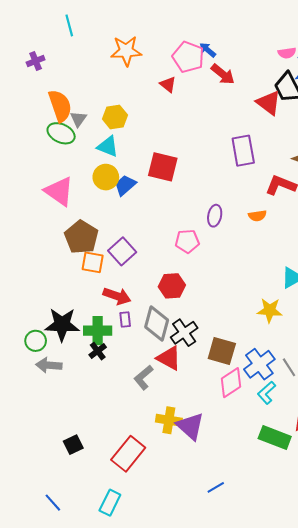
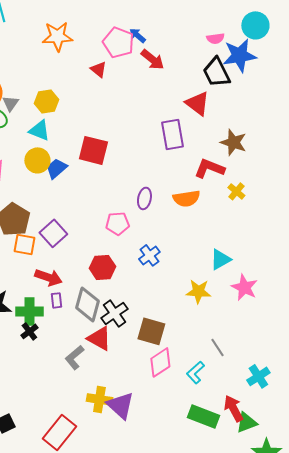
red triangle: (269, 103) -> (197, 103), moved
orange semicircle: (257, 216) -> (186, 198), size x1.5
blue cross: (259, 364) -> (149, 255), moved, size x0.7

